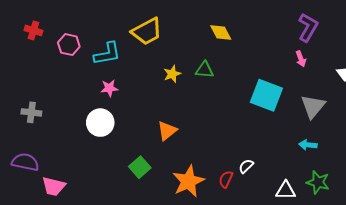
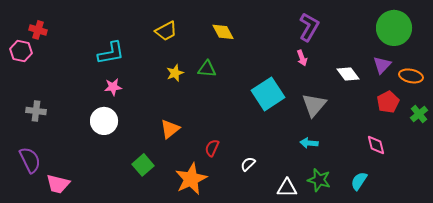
yellow trapezoid: (147, 31) -> (166, 31), moved, size x0.7
pink hexagon: (69, 45) -> (21, 51), moved
cyan square: (266, 95) -> (268, 94), turned 36
purple semicircle: (25, 162) -> (30, 160), turned 52
red semicircle: (226, 179) -> (212, 148), moved

